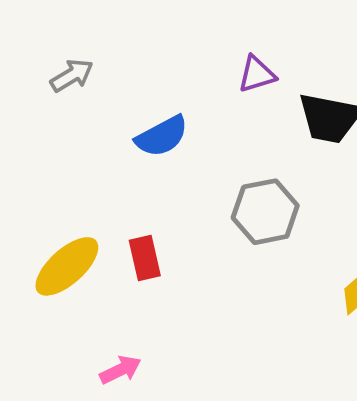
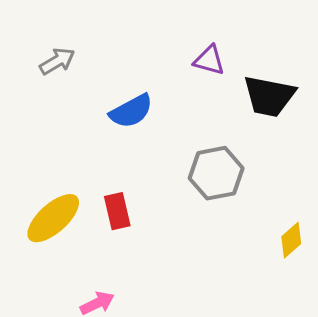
purple triangle: (257, 74) -> (209, 60), turned 32

